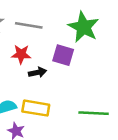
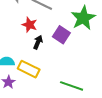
black arrow: (37, 72) -> (38, 42), turned -72

